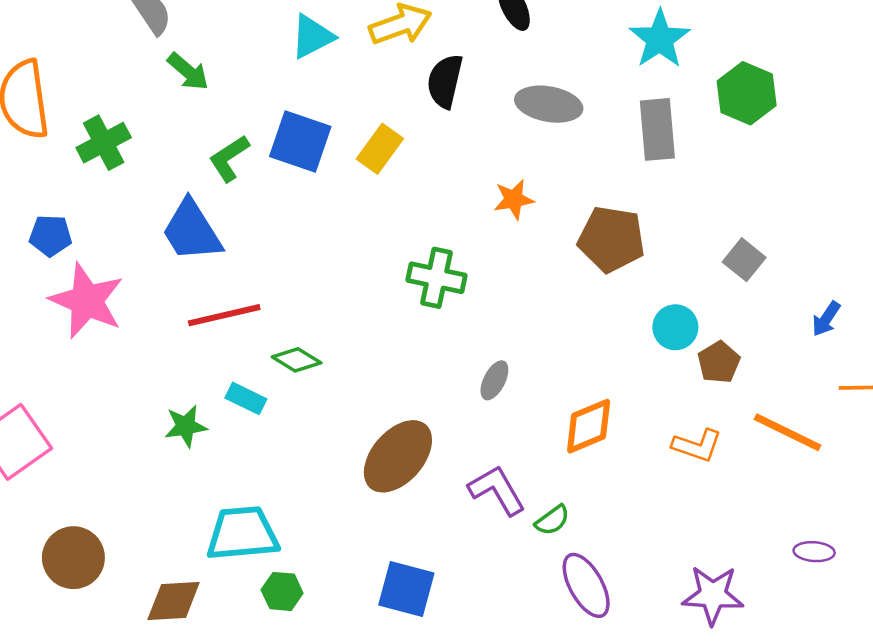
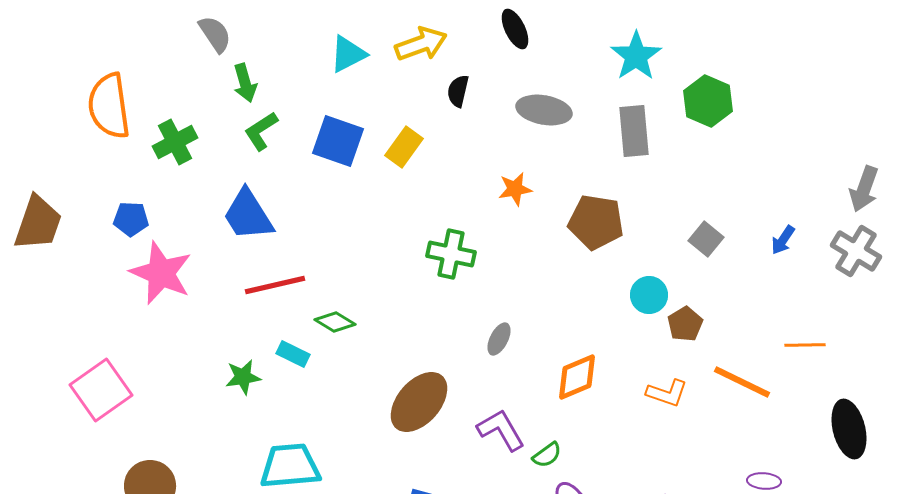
green arrow: (188, 72) -> (245, 83), turned 33
black semicircle: (445, 81) -> (458, 91), size x0.7
green L-shape: (229, 158) -> (261, 131), moved
blue arrow: (826, 319) -> (783, 240), moved

